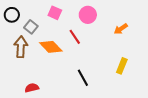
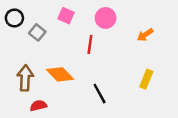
red line: (75, 37) -> (90, 44), turned 42
brown arrow: (21, 47) -> (25, 78), moved
orange diamond: (51, 47) -> (60, 74), moved

